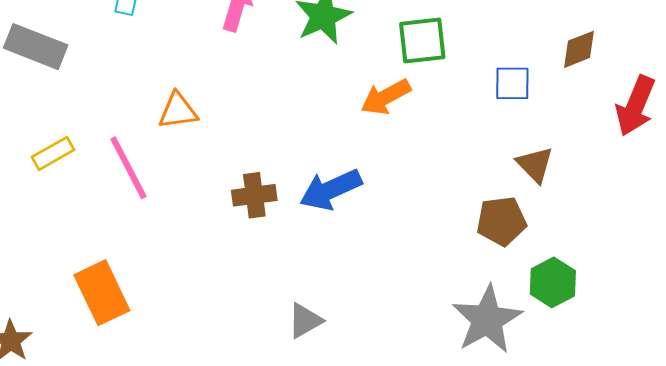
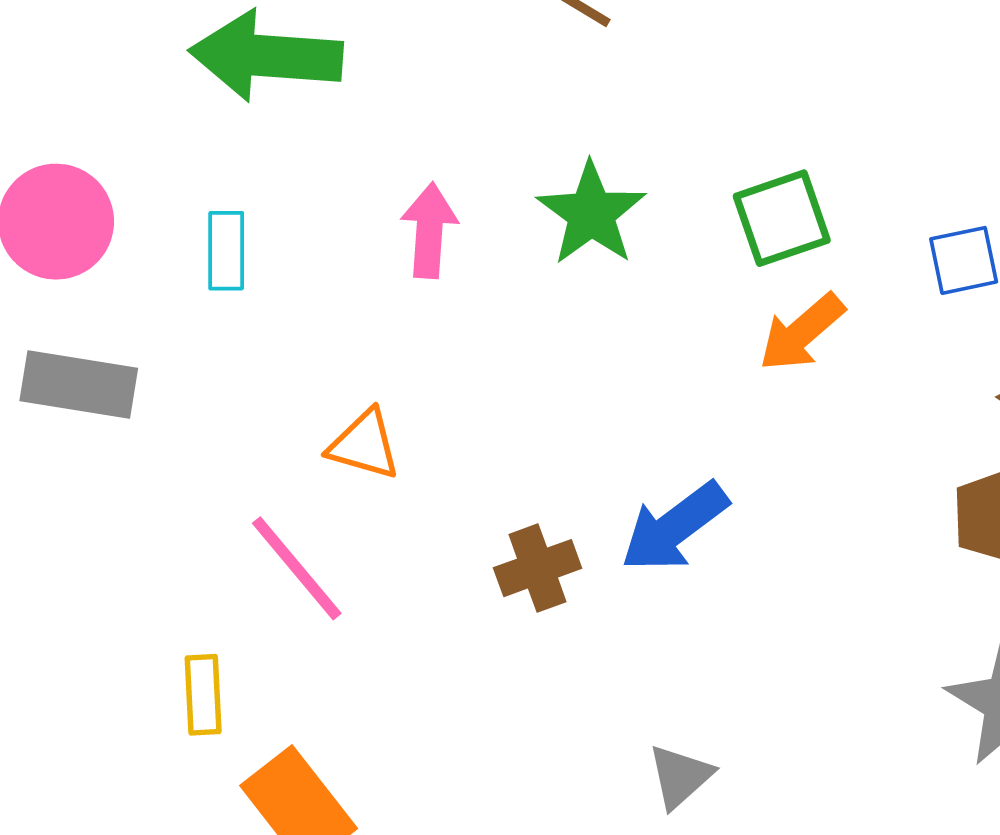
orange arrow: (386, 97) -> (802, 332), moved
orange triangle: (178, 111) -> (364, 445), turned 36
yellow rectangle: (53, 153) -> (203, 695), moved, turned -51

